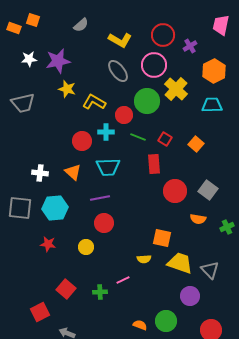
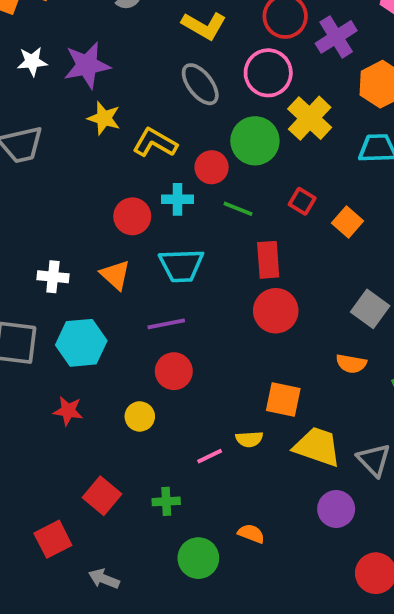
purple cross: (190, 46) -> (336, 37), size x1.5
red square: (165, 139) -> (302, 201), moved
red circle: (175, 191) -> (276, 311), moved
pink line: (123, 280) -> (210, 456), moved
green circle: (166, 321) -> (198, 558), moved
orange semicircle: (140, 325) -> (251, 534), moved

